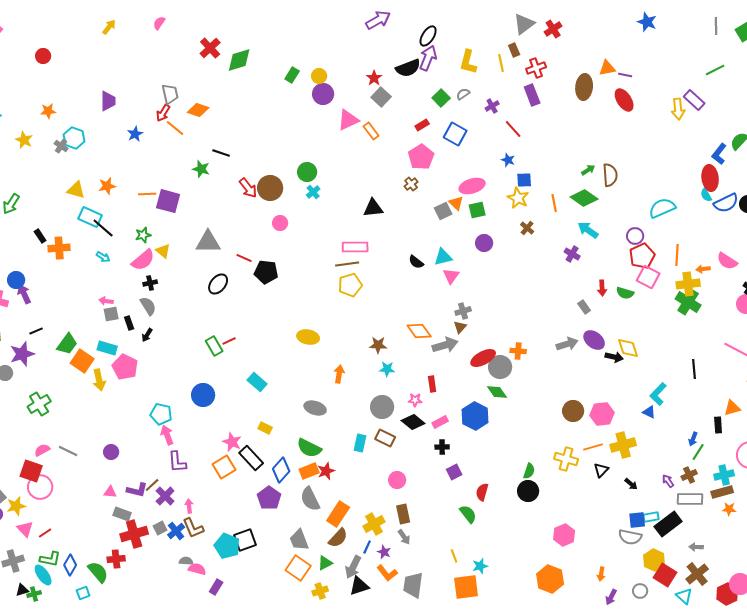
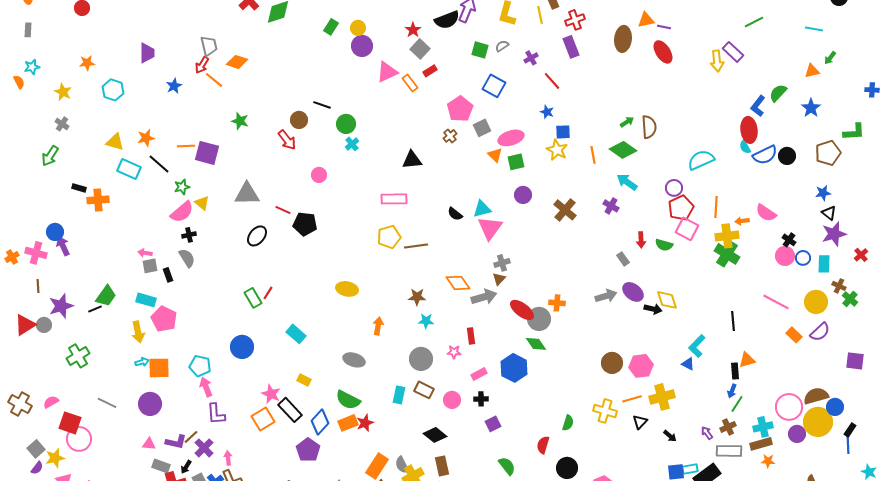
green square: (441, 98) -> (480, 50), turned -30
red rectangle: (422, 125) -> (430, 71), moved
gray cross: (61, 146) -> (62, 124), moved
black line: (221, 153) -> (322, 105), moved
brown circle: (270, 188) -> (299, 120), moved, size x0.7
gray square: (443, 211) -> (482, 128), moved
black line: (103, 228) -> (159, 164), moved
brown cross: (527, 228) -> (565, 210), moved, size x1.6
black rectangle: (40, 236) -> (79, 188), turned -40
cyan arrow: (103, 257) -> (142, 362), moved, turned -48
brown line: (347, 264) -> (416, 246), moved
pink triangle: (451, 276) -> (490, 228), size x1.5
black line: (36, 331) -> (95, 309), moved
black arrow: (147, 335) -> (186, 467), moved
red line: (229, 341) -> (268, 293), turned -32
red ellipse: (483, 358) -> (522, 310), turned 65
orange square: (82, 361) -> (159, 368), moved, turned -35
orange triangle: (732, 408) -> (747, 360), moved
black diamond: (413, 422) -> (435, 435), moved
black rectangle: (718, 425) -> (735, 371), moved
pink semicircle: (42, 450) -> (51, 402), moved
purple circle: (111, 452) -> (150, 404), size x1.5
pink circle: (397, 480) -> (452, 400), moved
black circle: (528, 491) -> (567, 468), moved
red semicircle: (482, 492) -> (543, 445), moved
gray semicircle: (310, 499) -> (402, 465), moved, size x0.7

